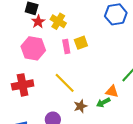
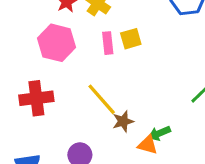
orange triangle: (112, 91) -> (148, 145), moved
brown star: (80, 106) -> (123, 121), moved

